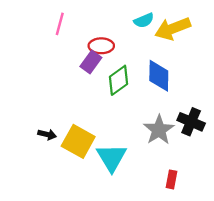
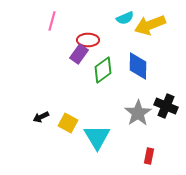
black arrow: (47, 134) -> (41, 117), turned 140
yellow square: (78, 141) -> (68, 123), size x0.7

